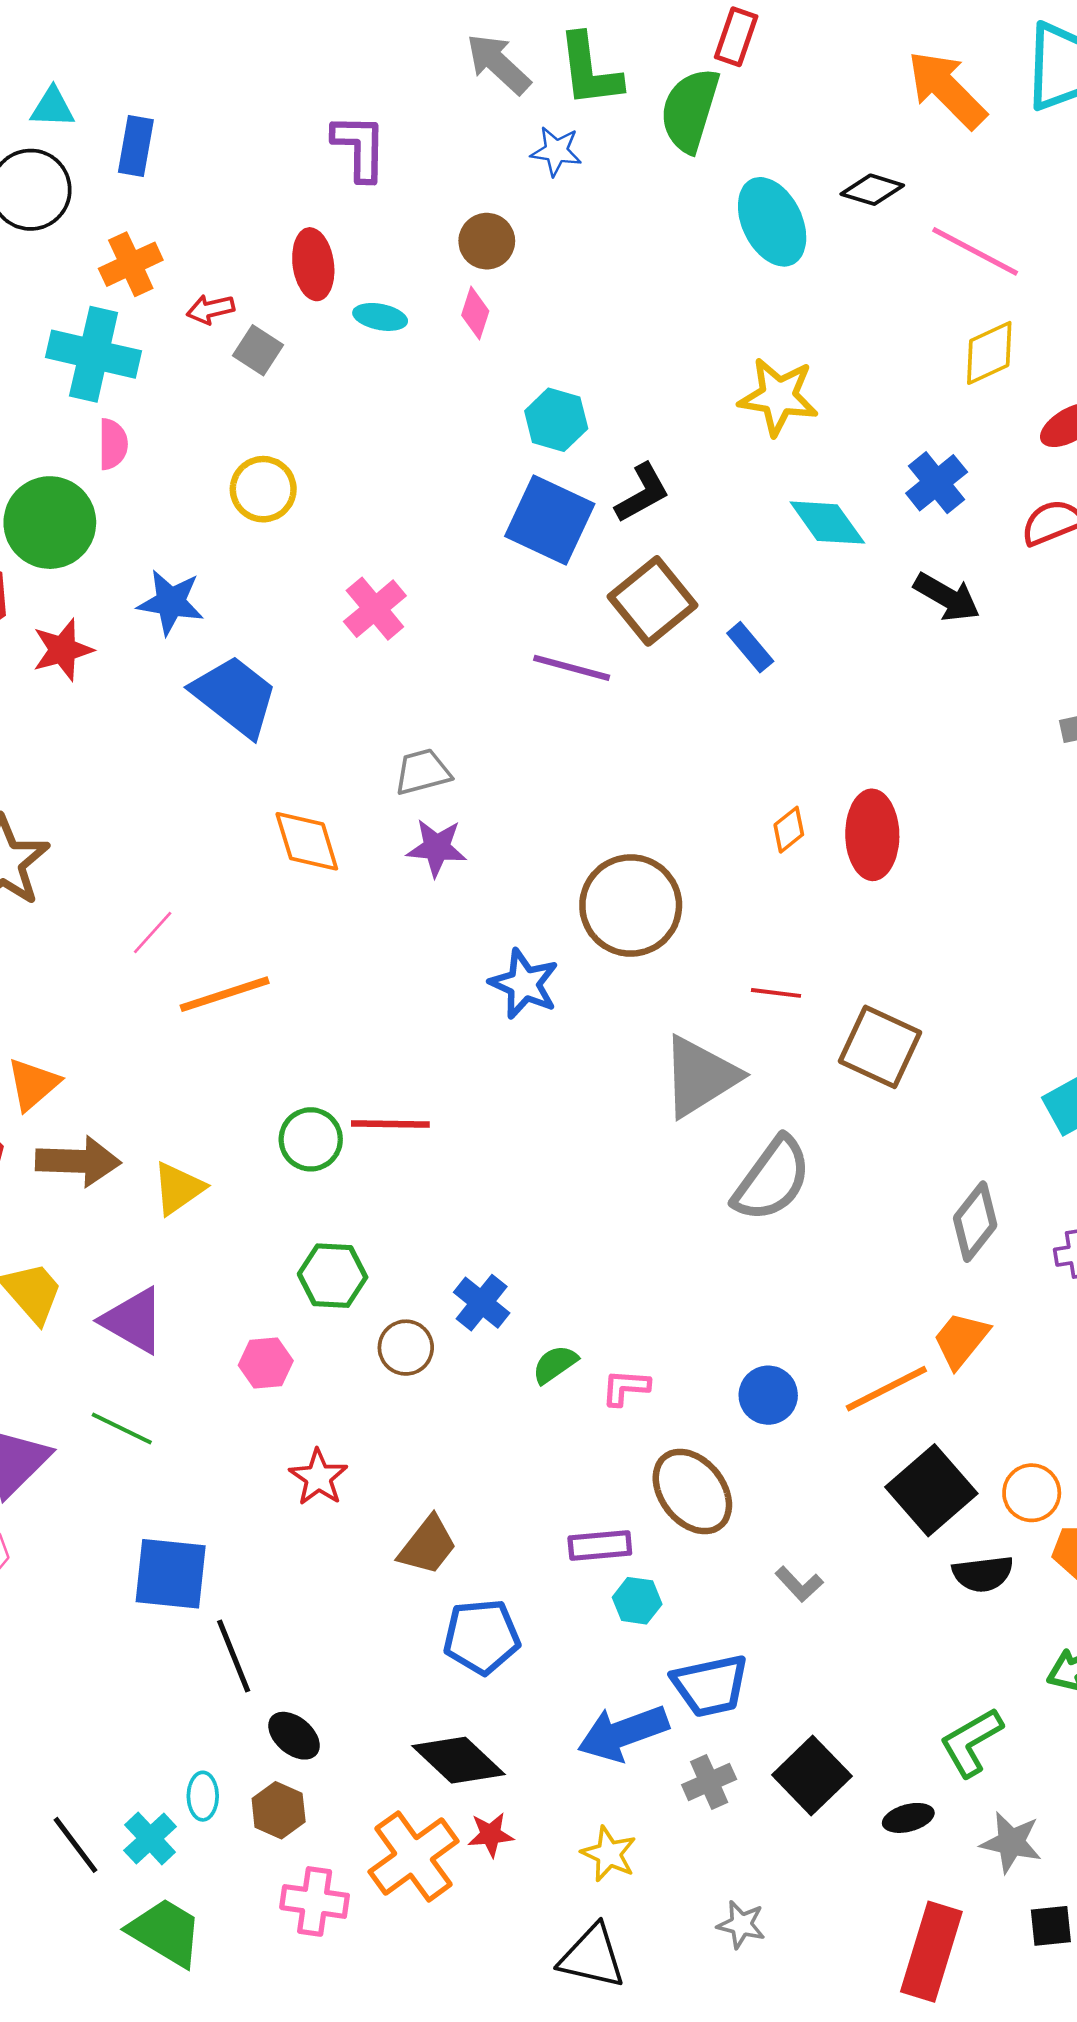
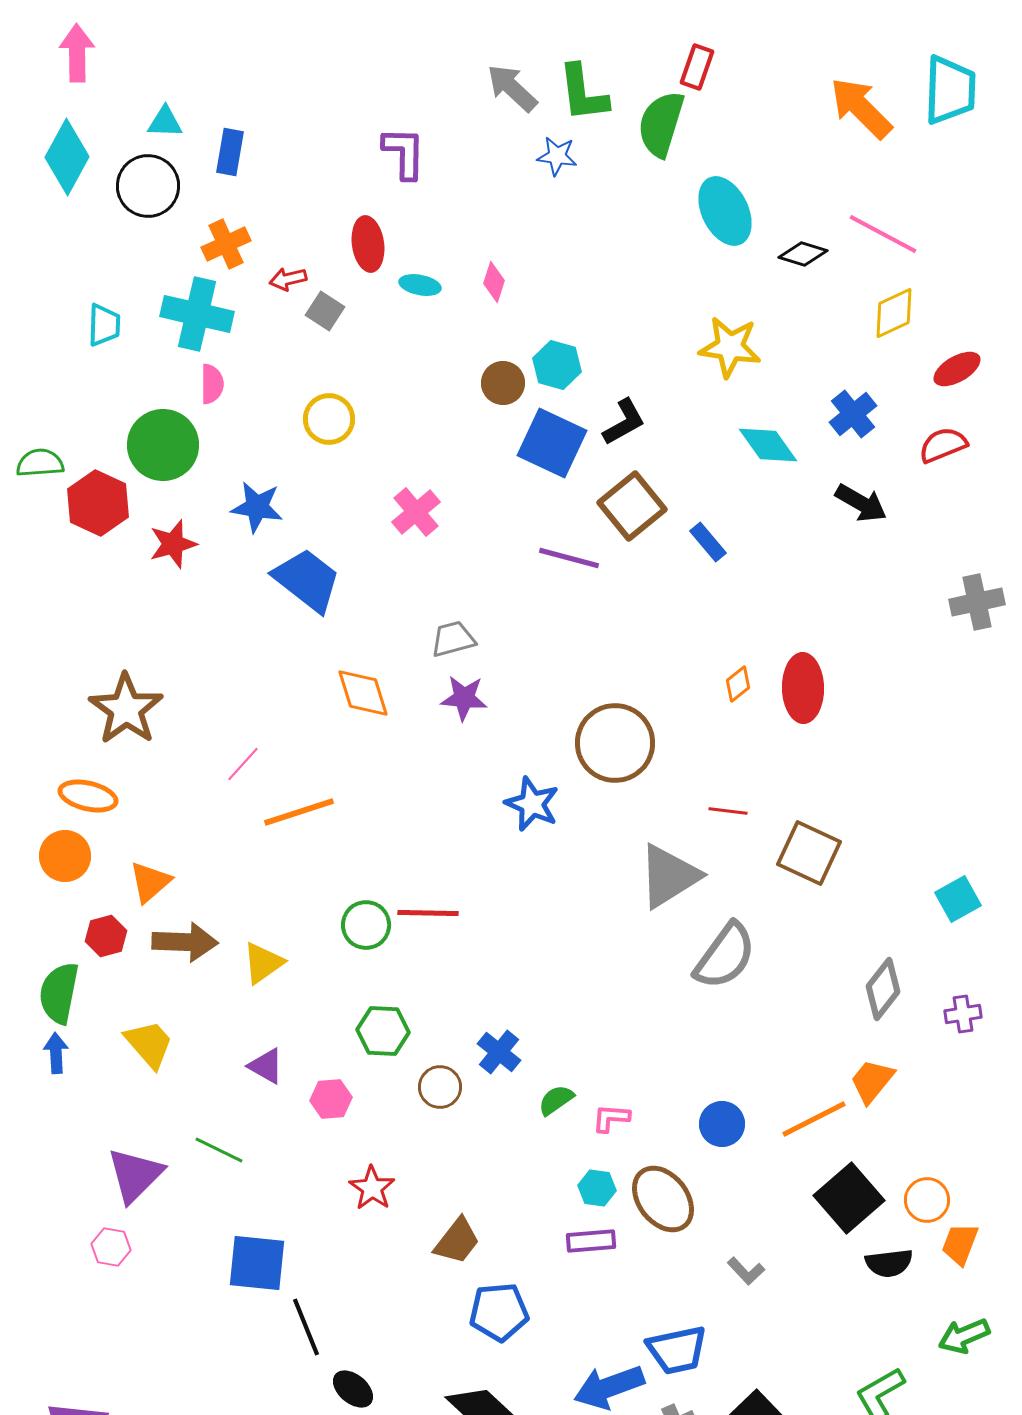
black diamond: (872, 190) -> (803, 254), moved
brown circle: (487, 241) -> (503, 383), moved
purple triangle: (133, 1321) -> (266, 1066), moved, size x0.7
cyan hexagon: (637, 1601) -> (597, 1188), moved

